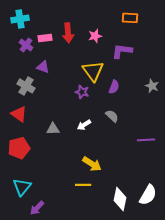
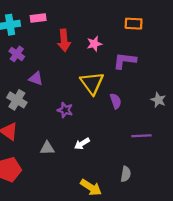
pink rectangle: (45, 38) -> (38, 18), moved
purple semicircle: (114, 87) -> (116, 101), turned -40
purple star: (82, 92) -> (65, 110), moved
gray semicircle: (112, 116) -> (126, 174), moved, turned 56
purple line: (146, 140) -> (141, 136), moved

